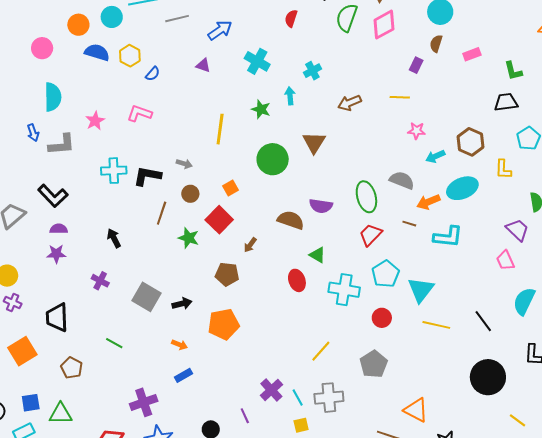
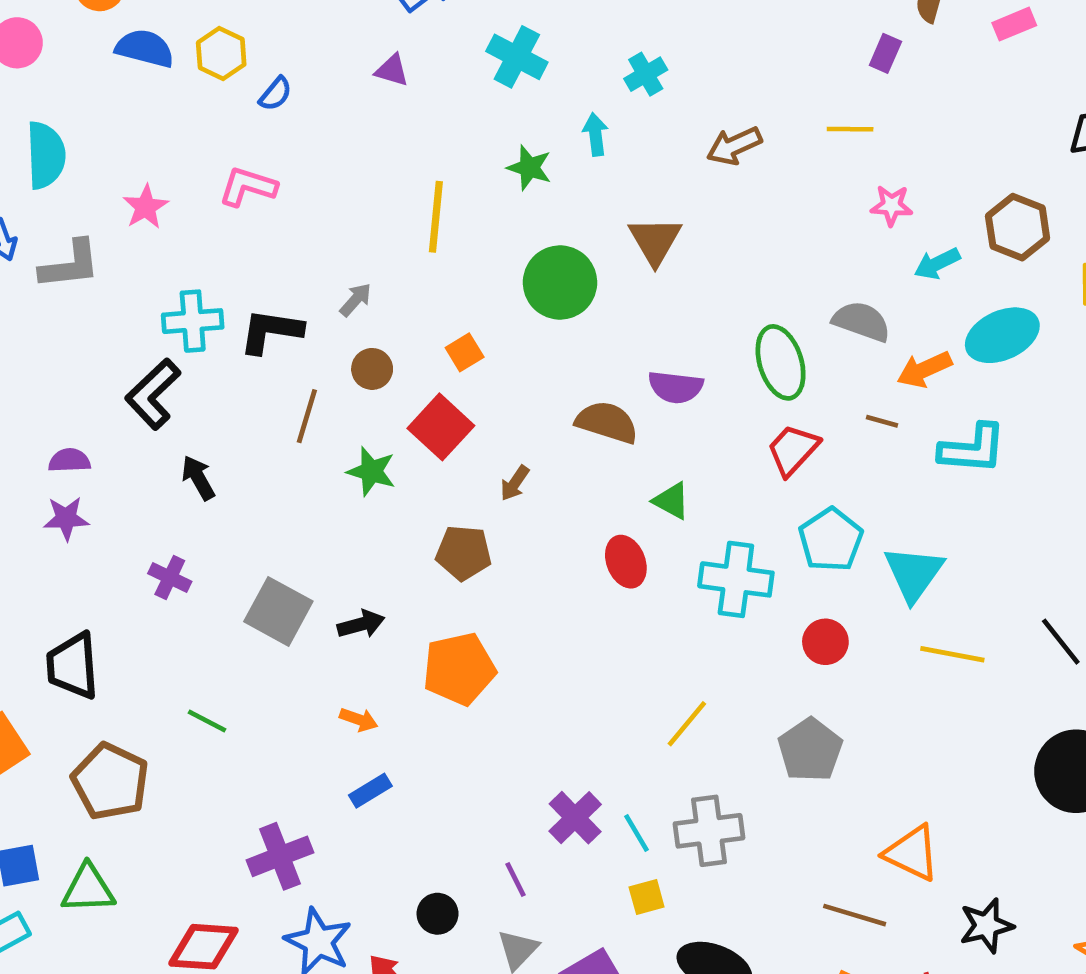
gray arrow: (184, 164) -> (356, 300), turned -63
black L-shape: (53, 196) -> (153, 394), moved, turned 92
brown pentagon: (72, 368) -> (110, 781), size x1.5

